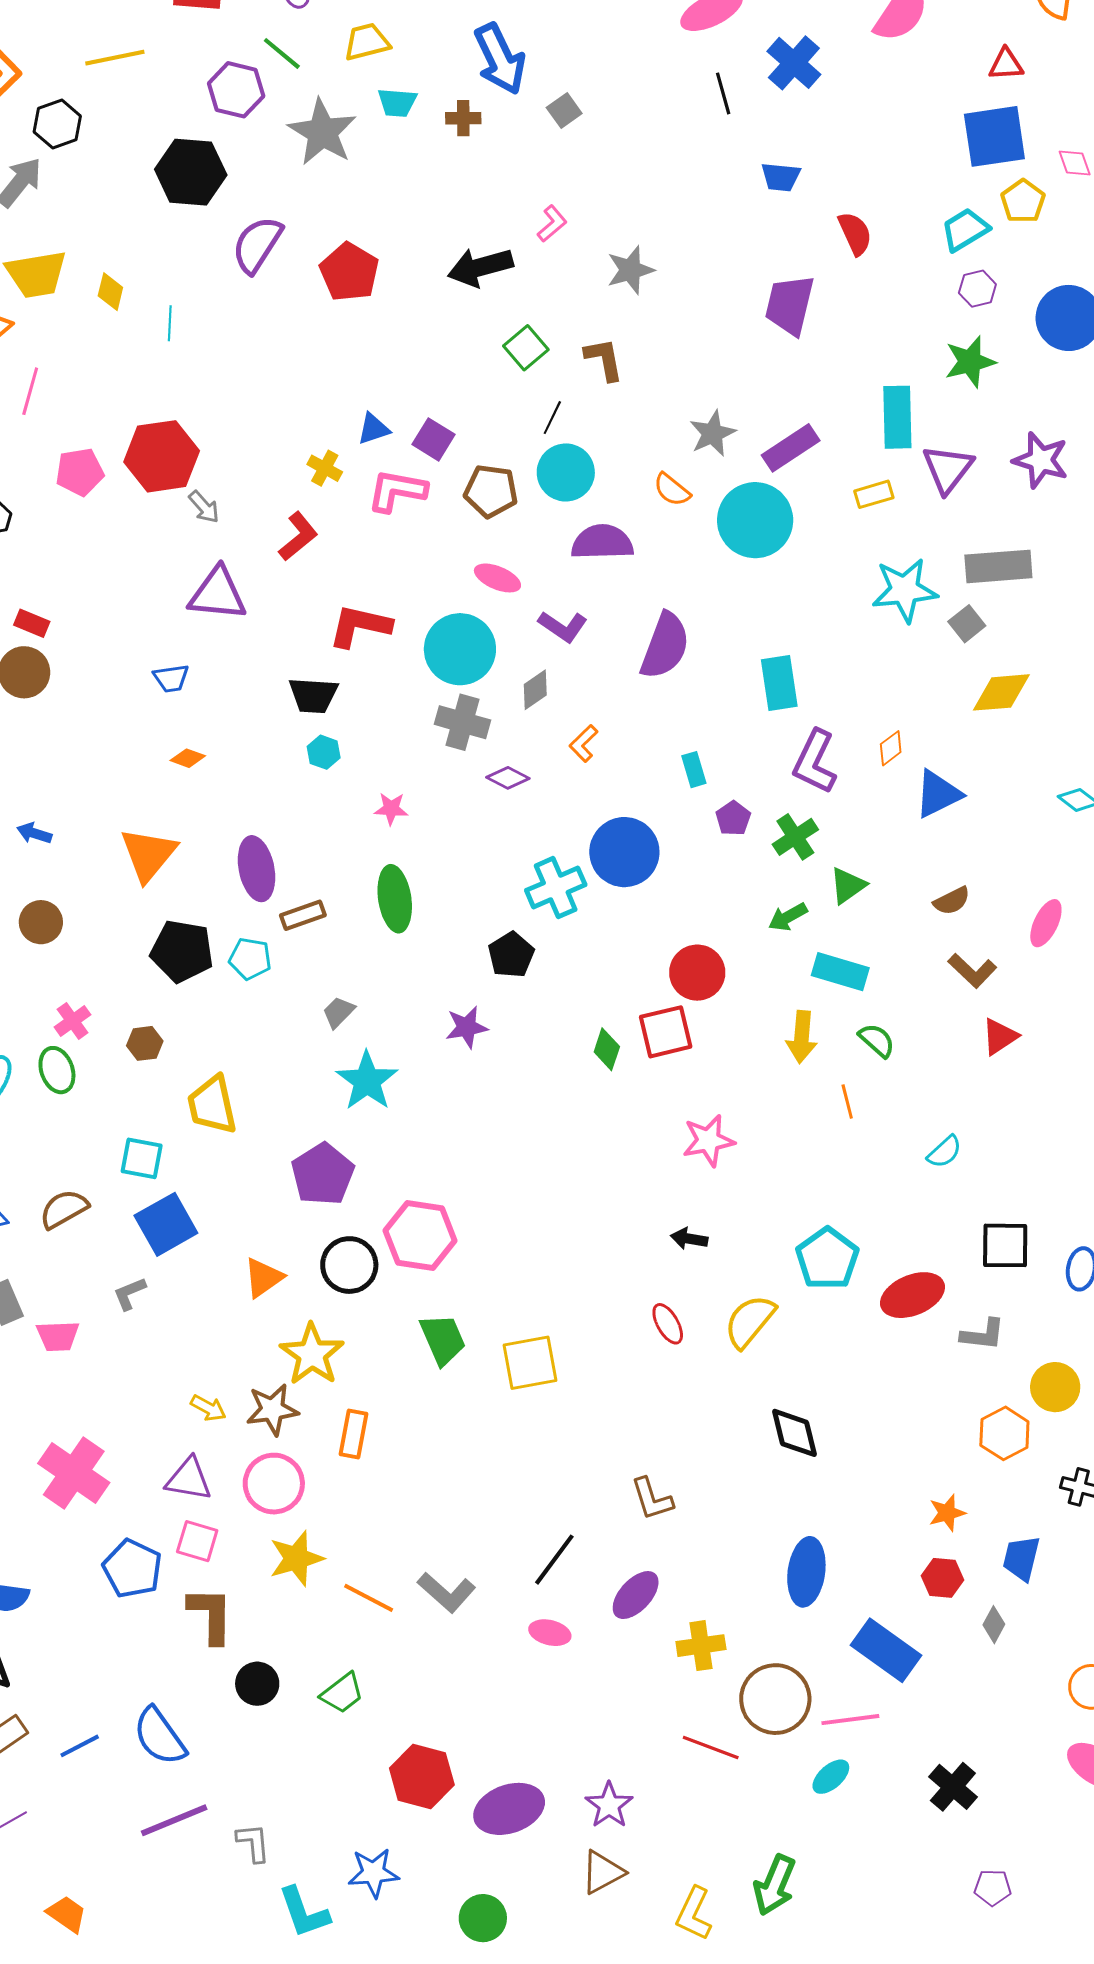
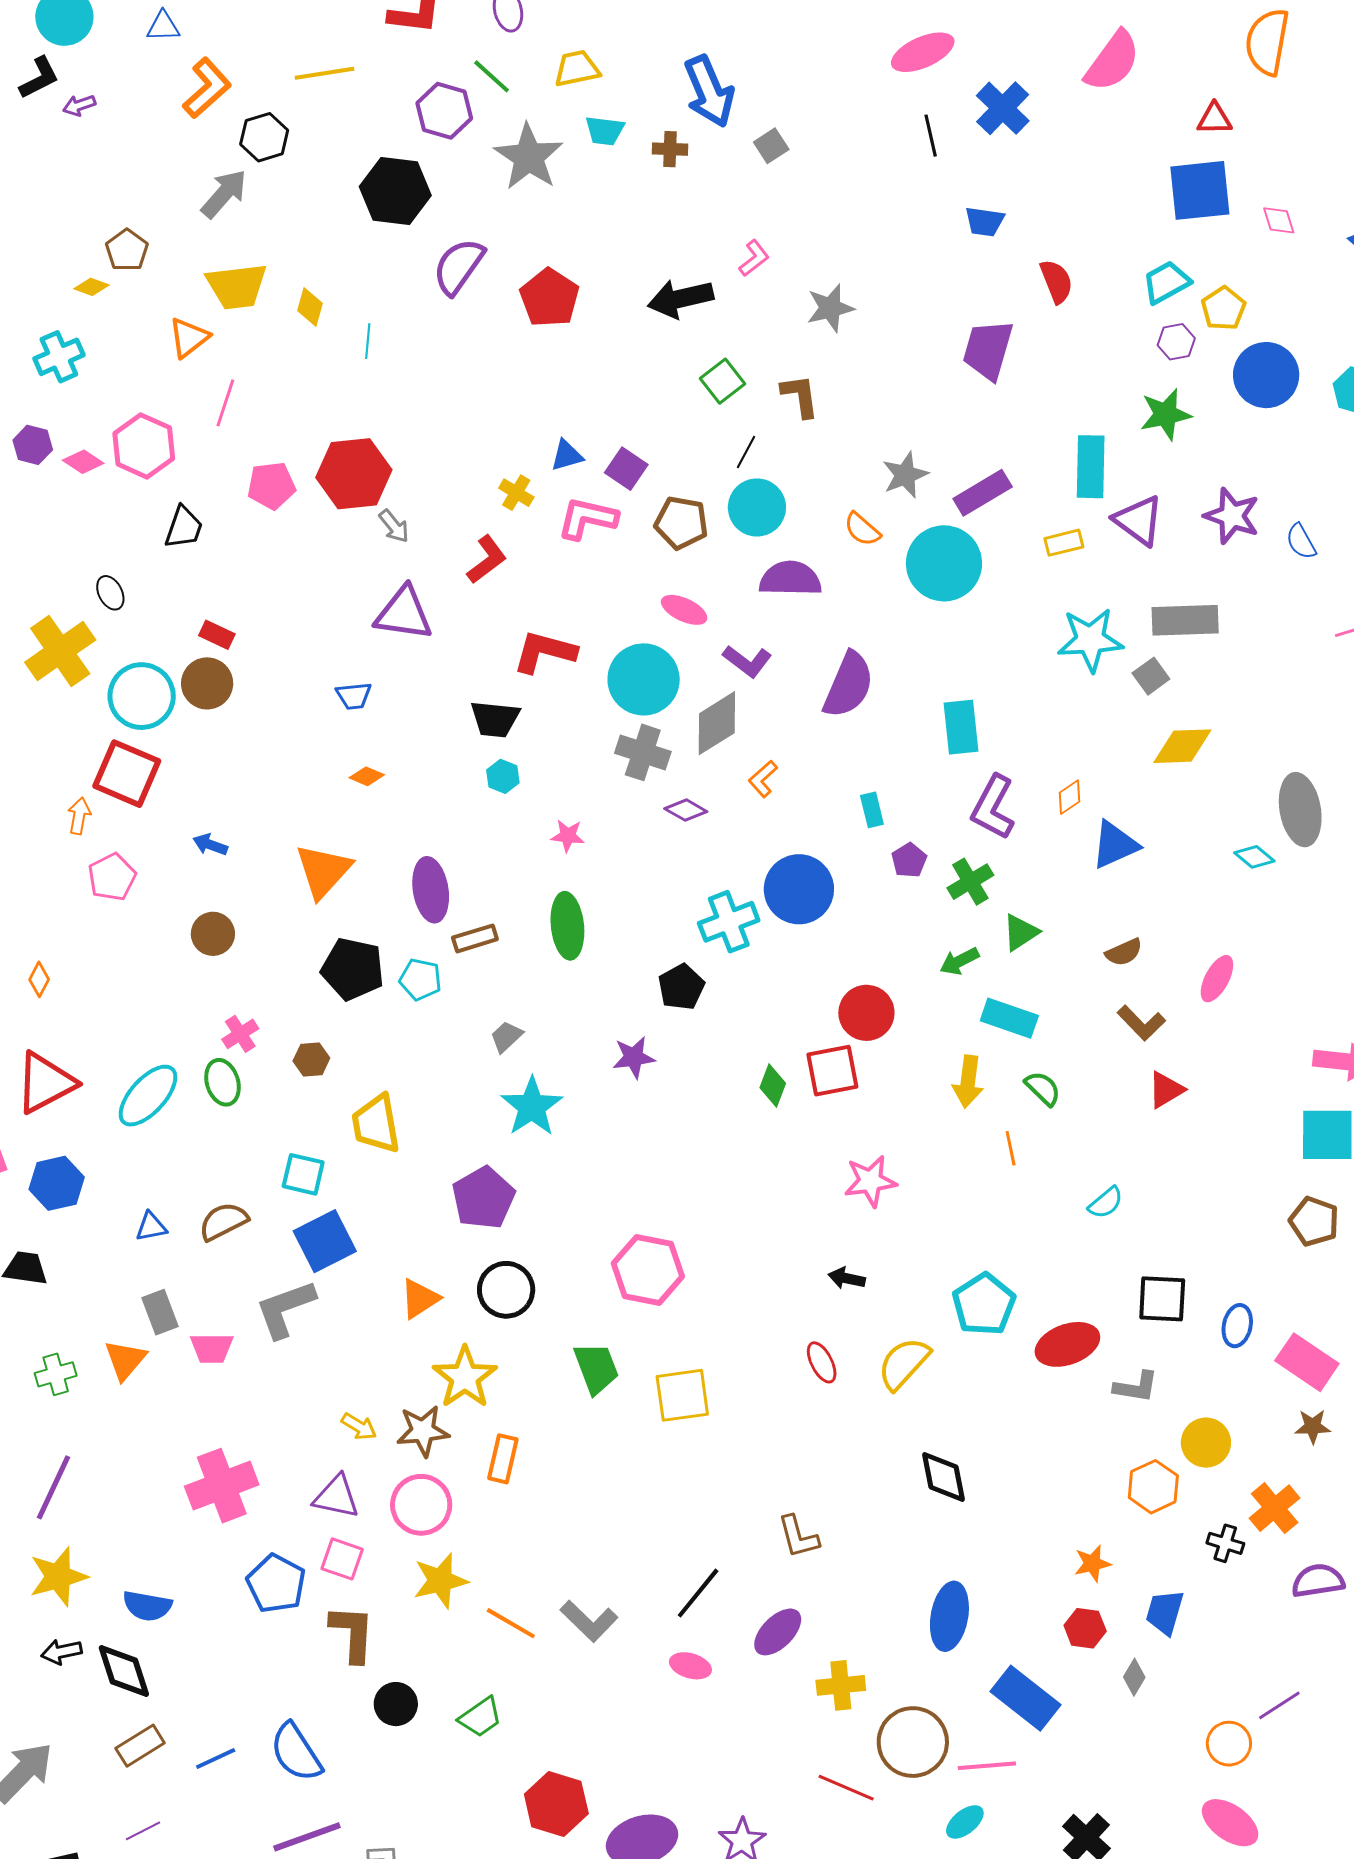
yellow pentagon: (1023, 201) -> (1224, 308), moved
purple triangle: (948, 469) -> (1139, 520), turned -34
gray diamond: (535, 690) -> (717, 723), size x1.6
pink hexagon: (420, 1236) -> (648, 1270), moved
gray L-shape: (129, 1294) -> (285, 1309), size x1.8
pink cross: (74, 1473) -> (222, 1486), turned 32

